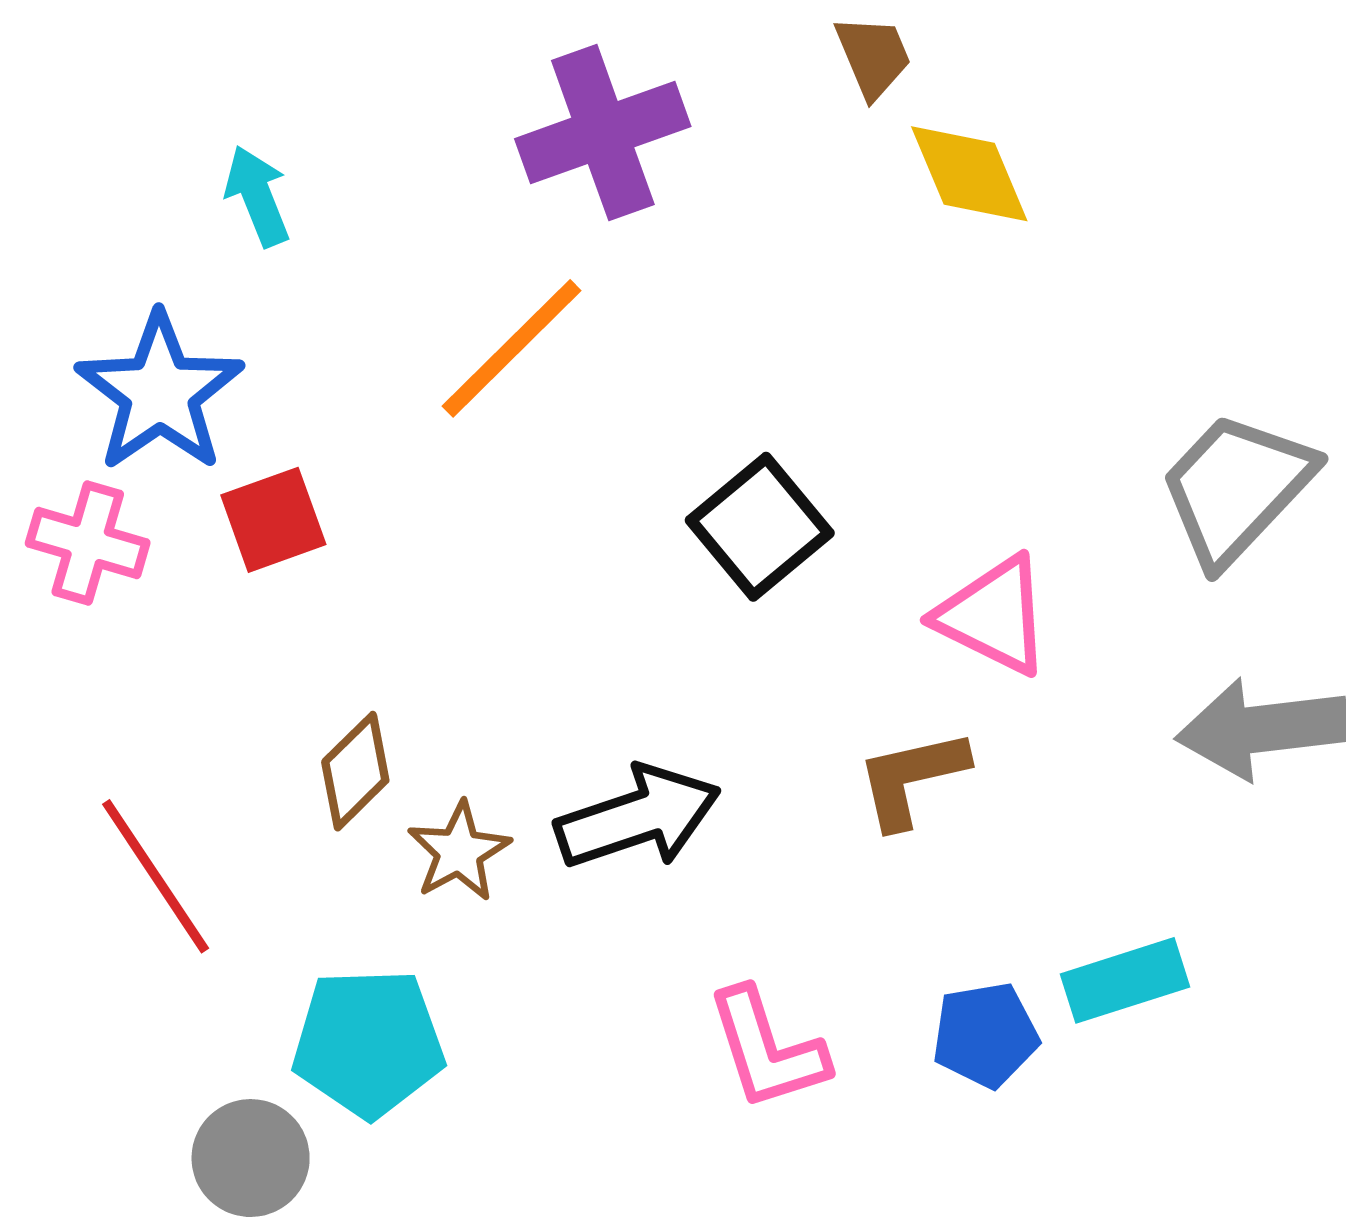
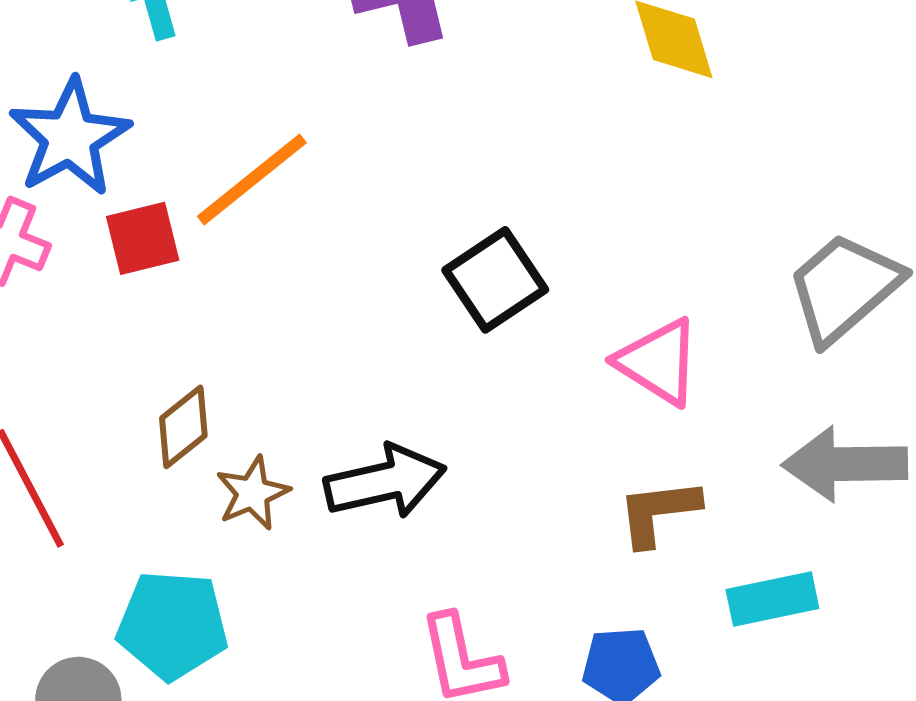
orange line: (512, 348) -> (252, 180), moved
brown L-shape: (912, 778) -> (658, 512), moved
cyan rectangle: (1125, 980) -> (772, 599), moved

